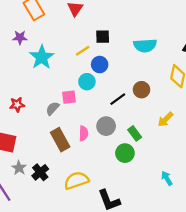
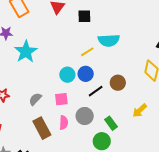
black square: (103, 37) -> (84, 16), moved
cyan semicircle: (145, 45) -> (109, 40), moved
yellow line: (83, 51) -> (87, 52), moved
blue circle: (100, 65) -> (86, 74), moved
pink square: (69, 97) -> (61, 99), moved

